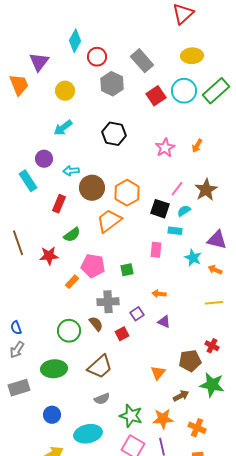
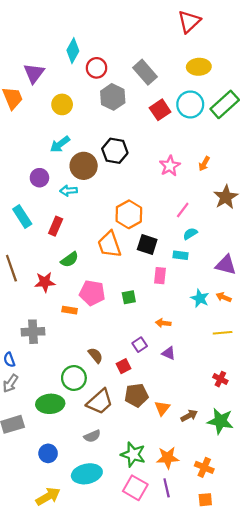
cyan rectangle: (28, 181) -> (22, 216), moved
brown circle: (92, 188) -> (84, 166), moved
brown star: (206, 190) -> (226, 197), moved
black square: (160, 209) -> (147, 244), moved
orange trapezoid: (109, 221) -> (109, 244), turned -72
cyan star: (193, 258) -> (200, 298), moved
orange rectangle: (72, 282) -> (70, 310), turned 56
gray cross: (108, 302) -> (33, 332), moved
green circle: (69, 331) -> (74, 378), moved
brown pentagon: (190, 361) -> (136, 395), moved
brown arrow: (181, 396) -> (189, 416), moved
gray semicircle: (102, 399) -> (92, 436), moved

